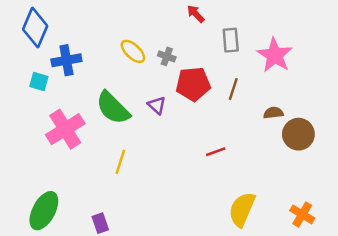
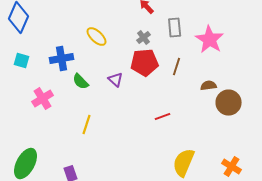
gray cross: (167, 56) -> (144, 38), moved, turned 32
blue cross: (66, 60) -> (62, 59), moved
green semicircle: (113, 108) -> (81, 82), size x0.6
pink cross: (65, 129) -> (43, 99), size x0.7

